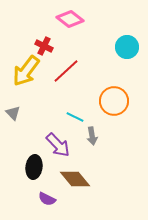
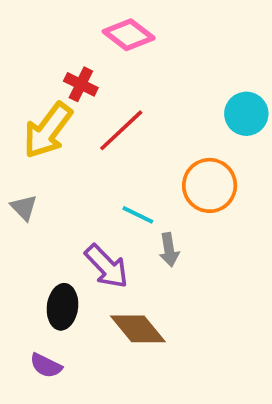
cyan circle: (127, 47) -> (246, 114), moved
purple semicircle: (47, 199) -> (46, 366), moved

